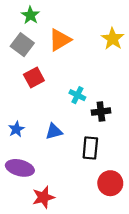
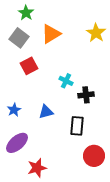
purple ellipse: (20, 168) -> (17, 143), turned -55

